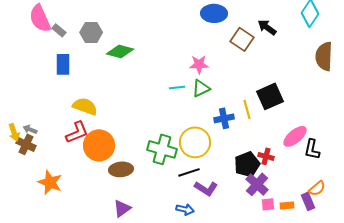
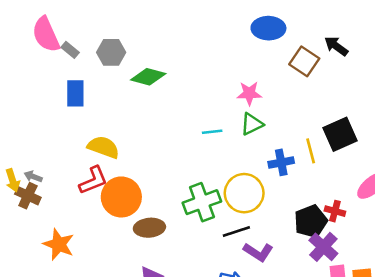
cyan line: (177, 87) -> (212, 132), moved
green cross: (162, 149) -> (202, 202), turned -36

